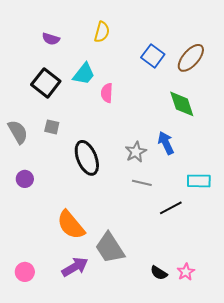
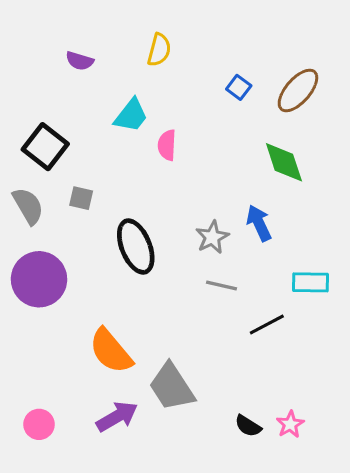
blue square: (153, 56) -> (239, 87), size x0.7
black square: (46, 83) -> (45, 147), moved
purple circle: (25, 179) -> (39, 279), size x2.0

